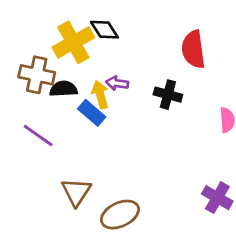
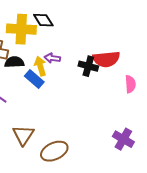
yellow cross: (73, 42) -> (21, 29), turned 32
red semicircle: (193, 49) -> (106, 59), moved, turned -88

